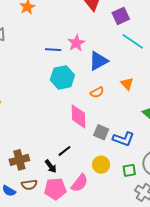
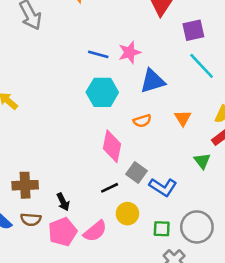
black line: (65, 151) -> (110, 188), moved
pink pentagon: (55, 189) -> (63, 232), turned -30

